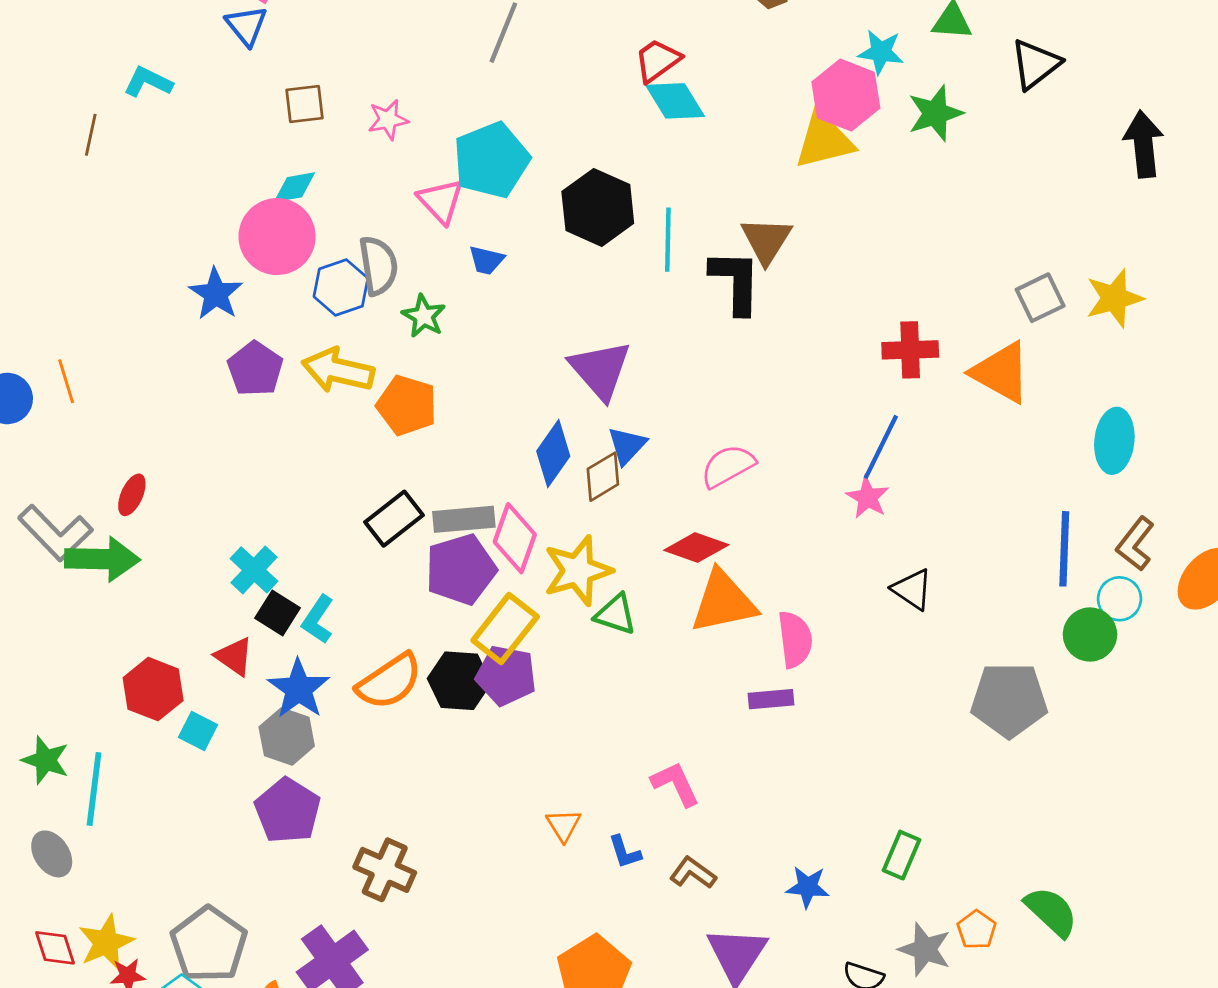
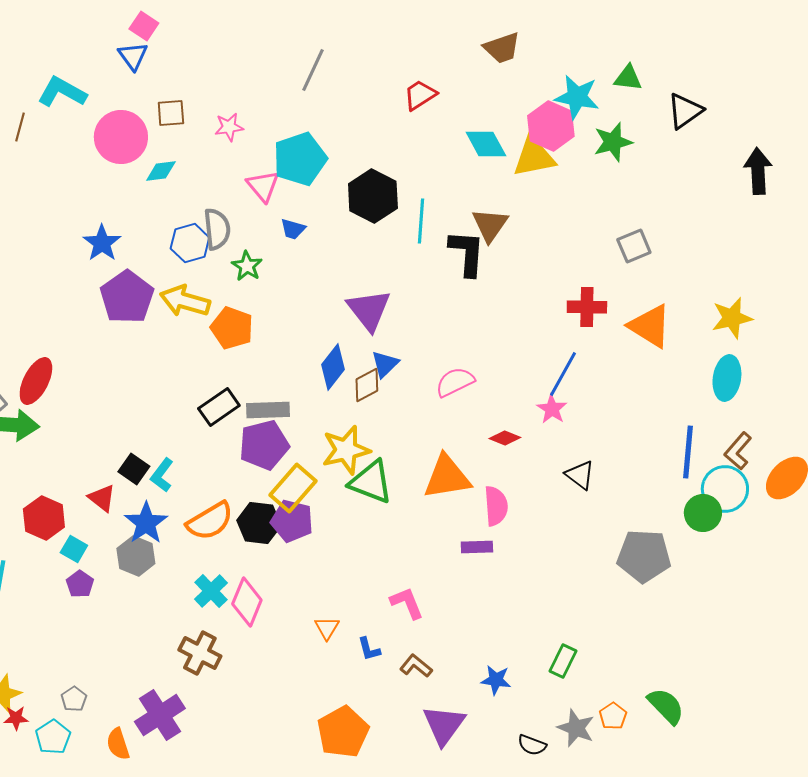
cyan star: (881, 52) -> (577, 97), size x1.4
cyan L-shape: (148, 82) -> (62, 92), size x1.4
cyan diamond: (675, 101) -> (486, 144), moved
pink circle: (277, 237) -> (121, 137), moved
gray square: (1040, 298) -> (634, 246), moved
yellow star: (1114, 298) -> (732, 318), moved
purple pentagon: (255, 369) -> (127, 297), size x1.4
red ellipse: (132, 495) -> (36, 381), size x1.6
pink diamond: (515, 538) -> (247, 602), moved
red diamond: (696, 548) -> (505, 438), moved, size x0.7
cyan cross: (254, 570) -> (211, 591), moved
cyan circle: (1120, 599) -> (725, 489), size x1.5
green triangle: (616, 614) -> (371, 482), size x1.5
purple pentagon: (288, 811) -> (80, 584), moved, size x0.6
gray pentagon: (209, 944) -> (74, 699), size x0.5

